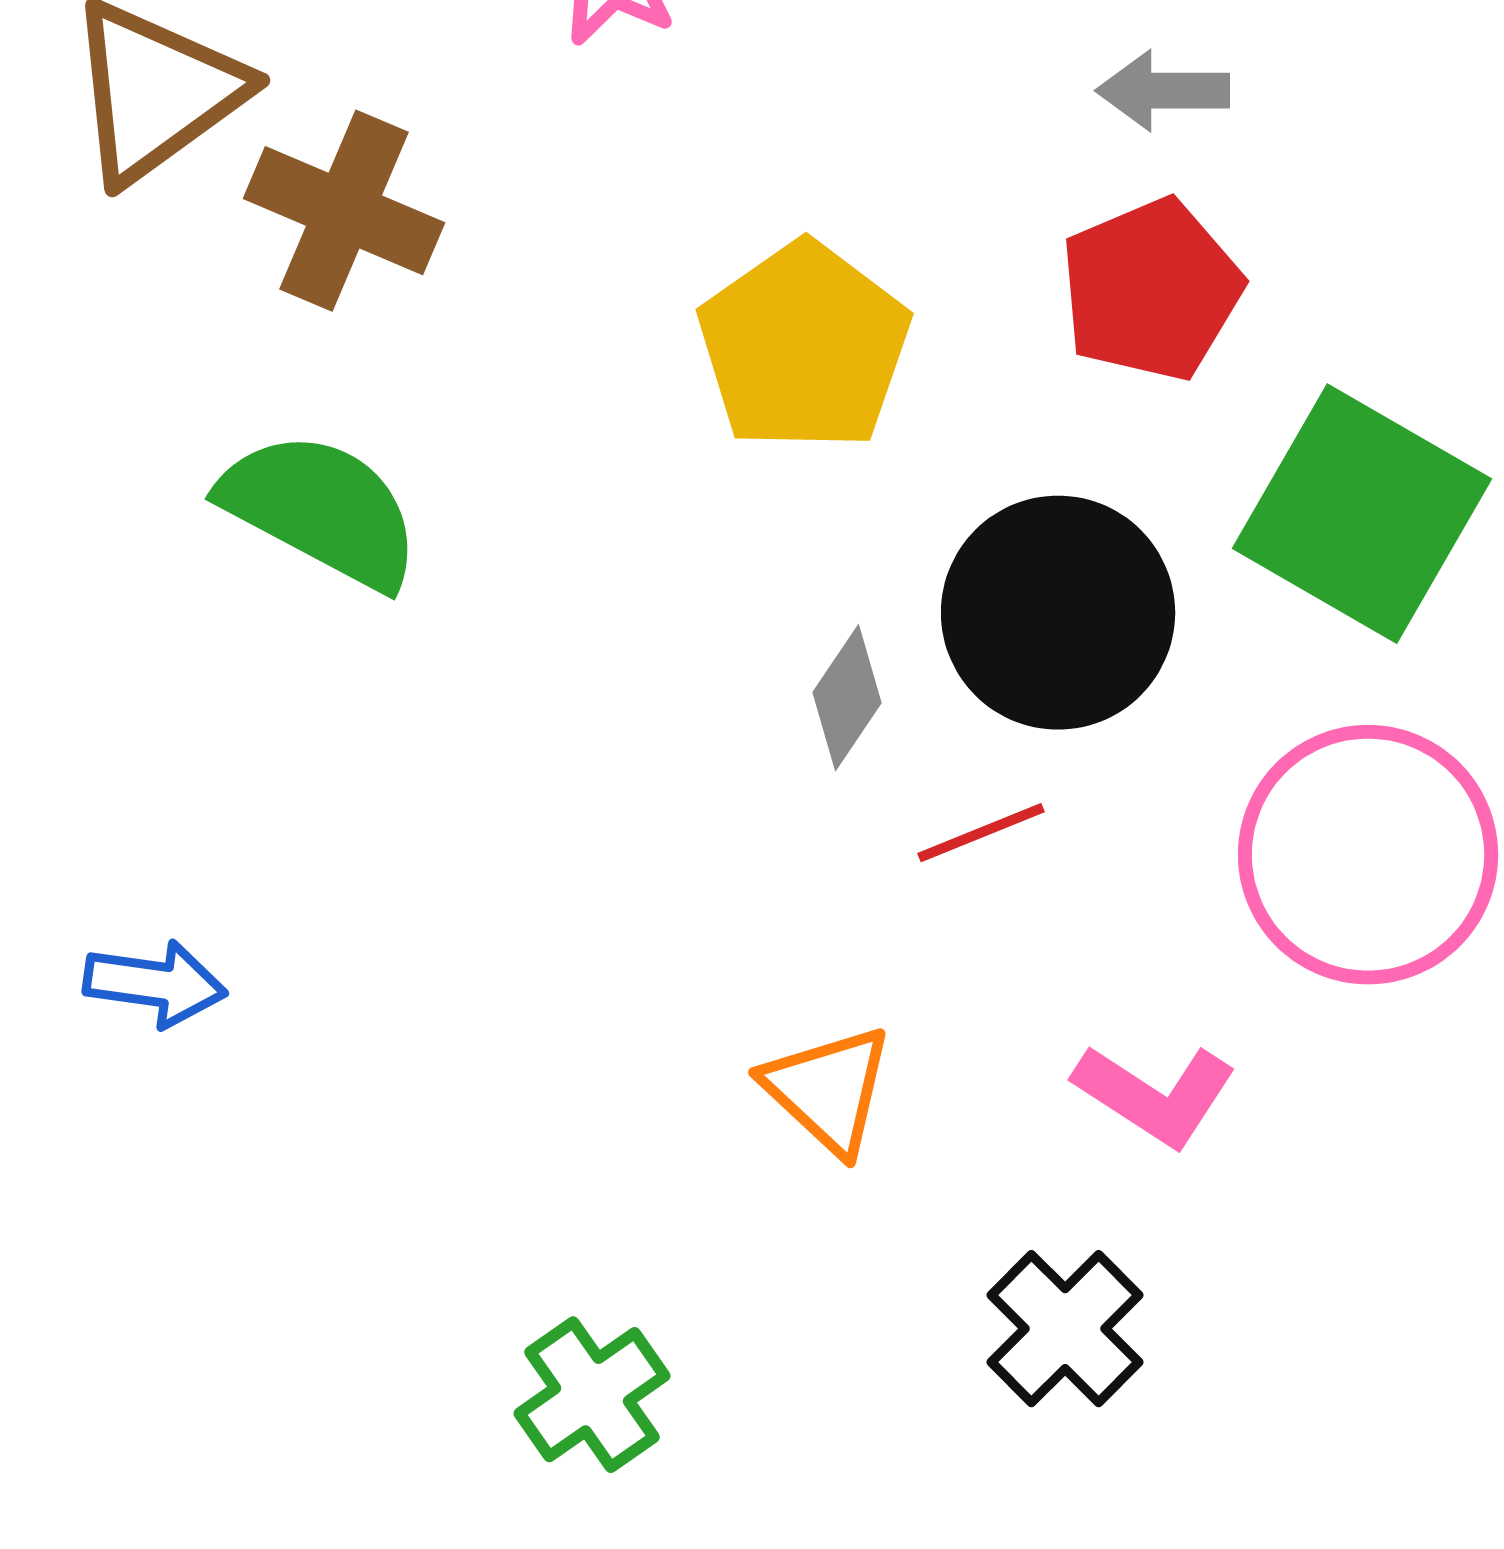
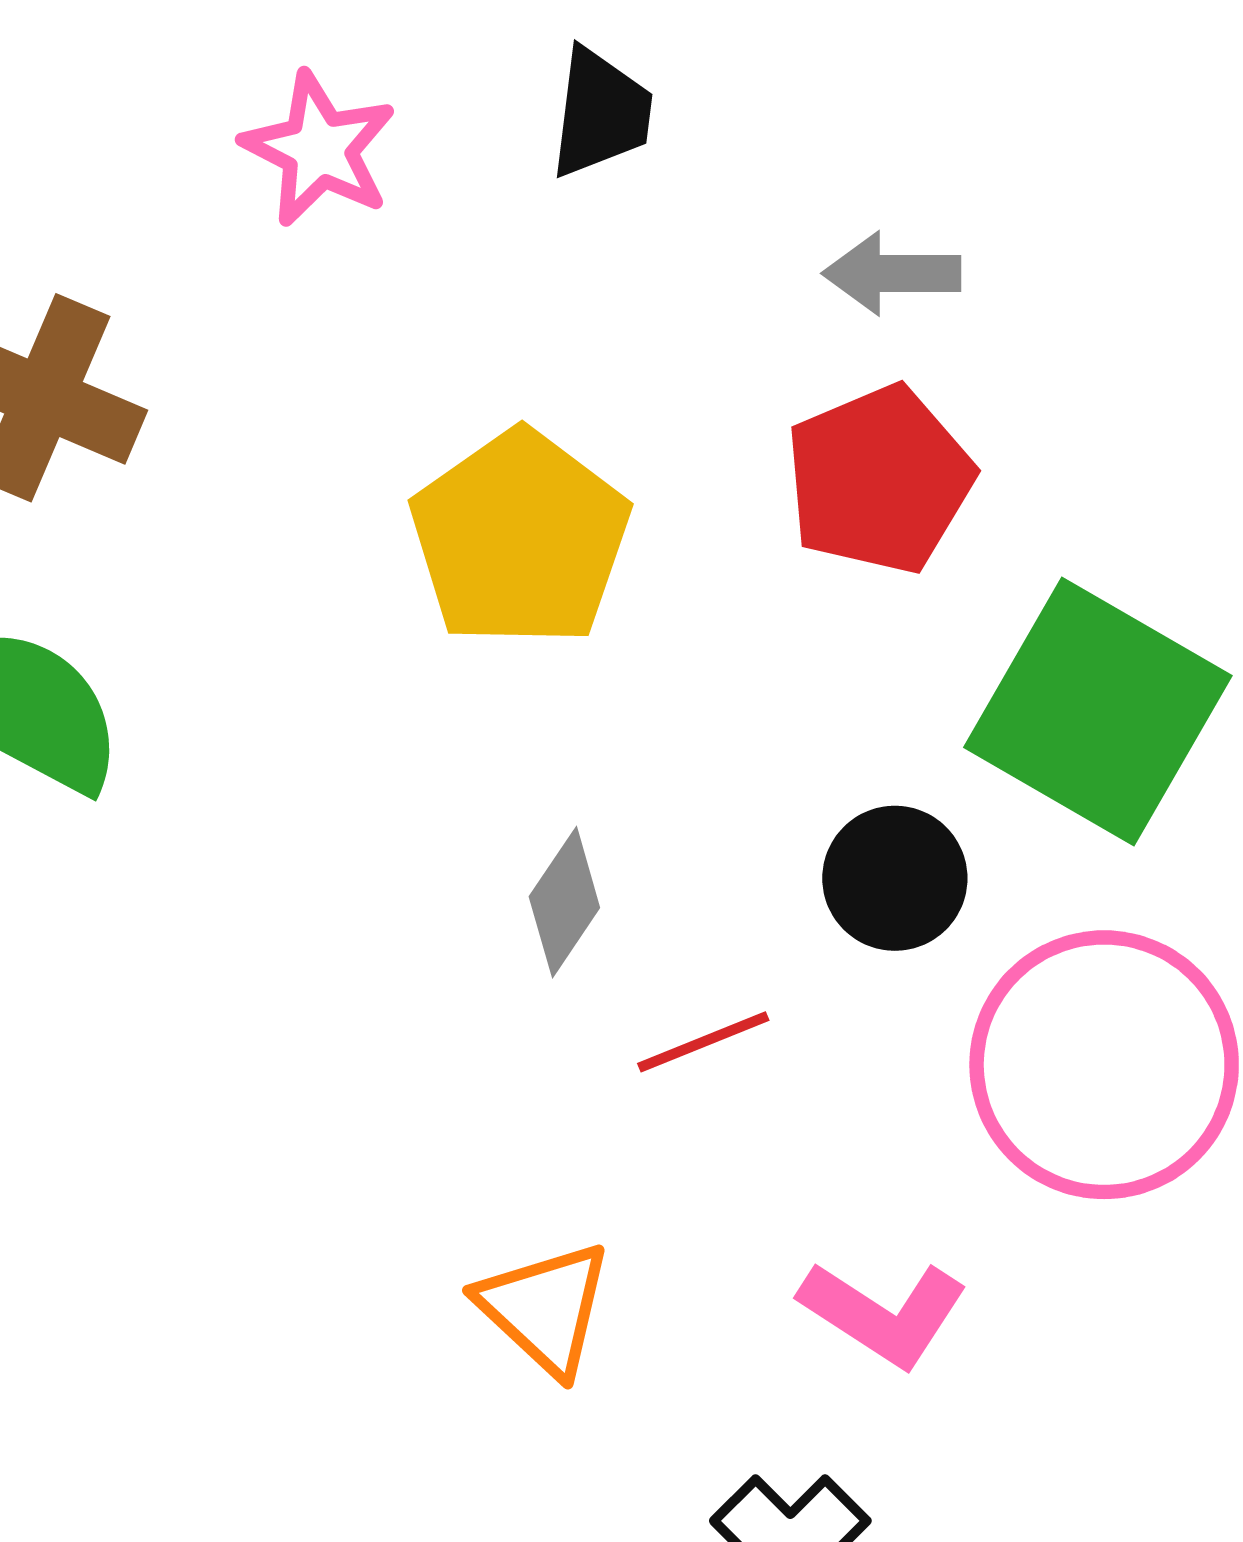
black circle: (1058, 613) -> (895, 878), moved, size x0.6

